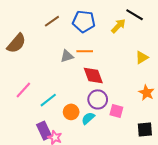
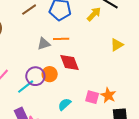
orange star: (146, 93) -> (108, 95), moved
purple circle: (98, 99) -> (35, 76), moved
orange circle: (71, 112) -> (50, 74), moved

